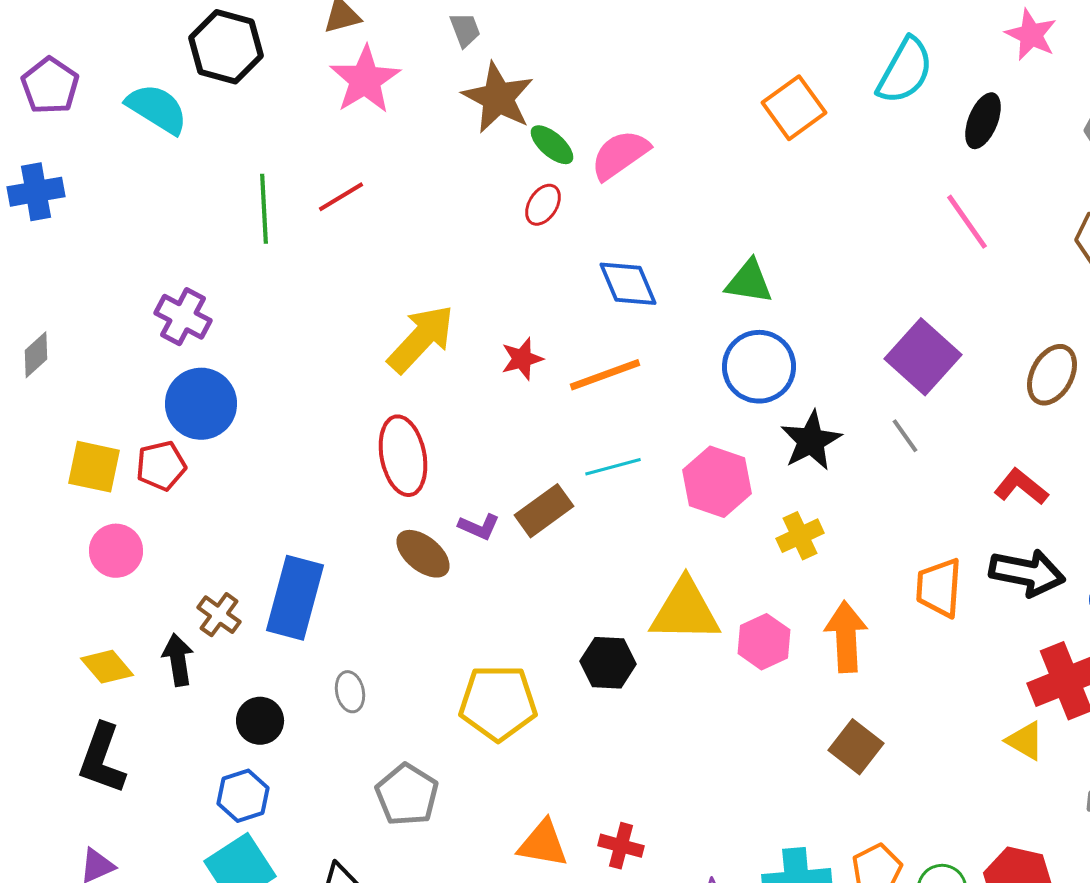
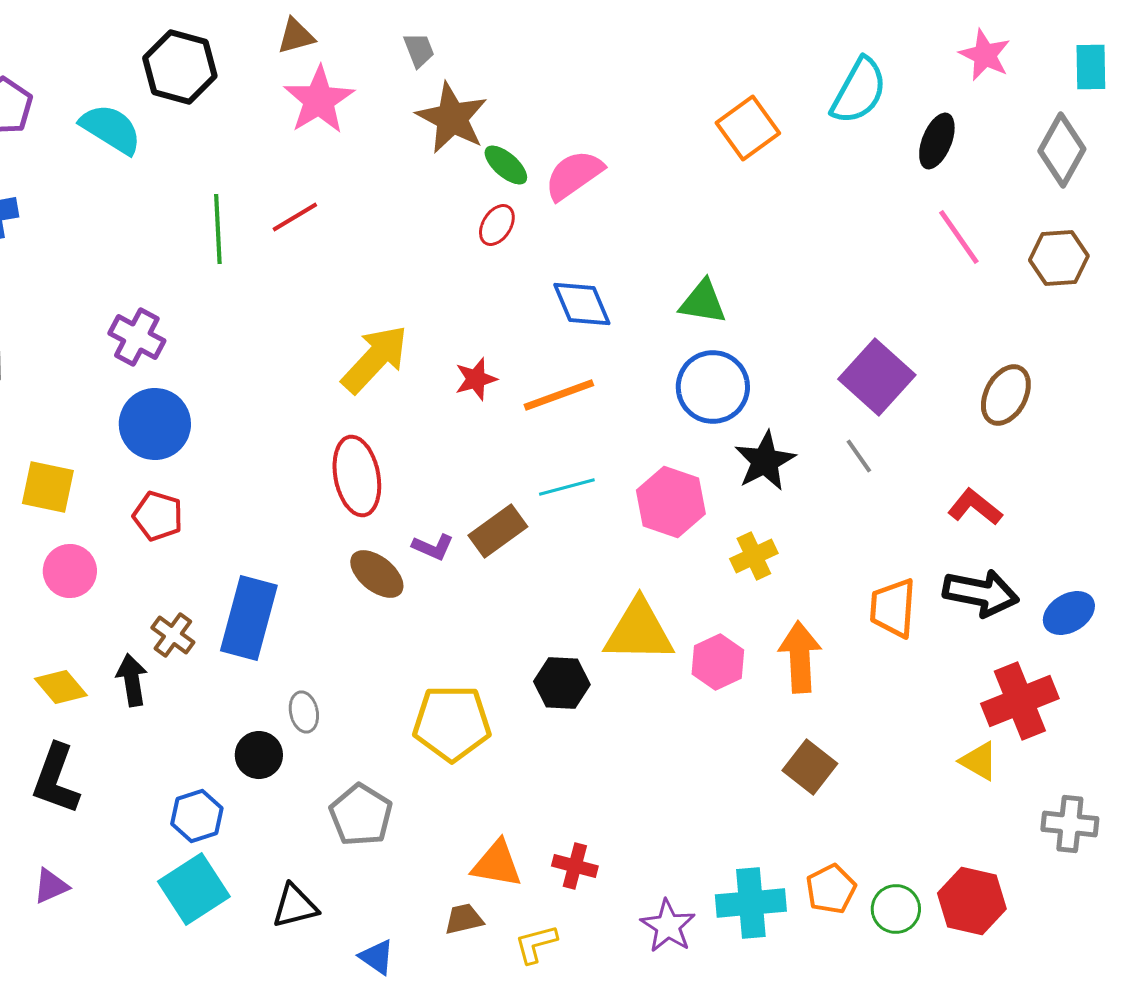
pink line: (967, 222) -> (959, 237), moved
red pentagon: (161, 466) -> (158, 516), moved, turned 30
black circle: (260, 721) -> (259, 755), moved

